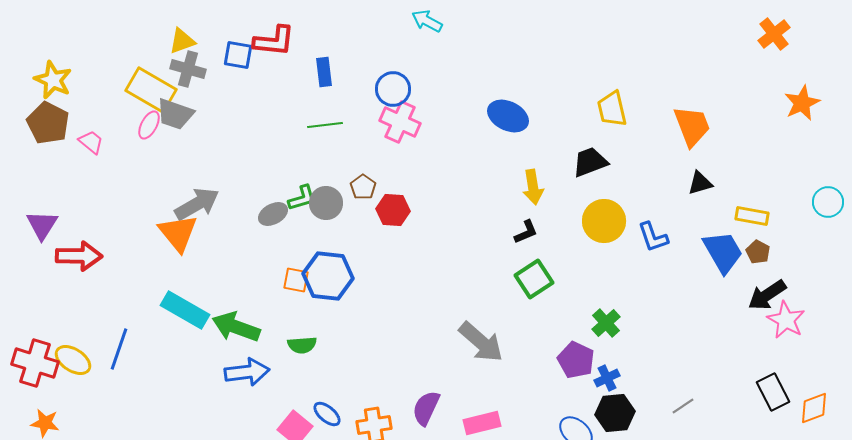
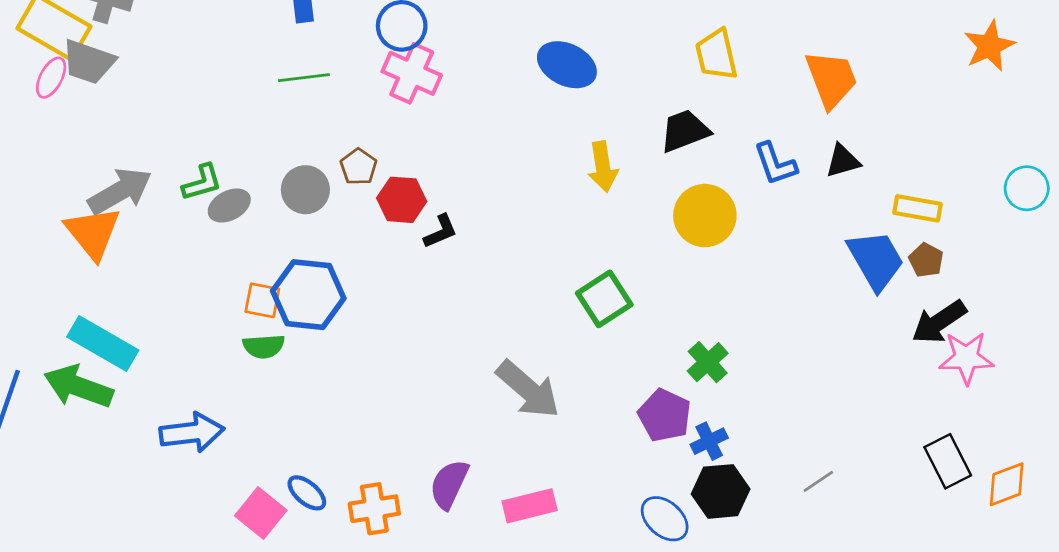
green L-shape: (302, 198) -> (202, 183), moved
black L-shape: (526, 232) -> (440, 231), moved
blue L-shape: (653, 237) -> (775, 164), moved
pink star: (786, 320) -> (966, 358), turned -30
green arrow: (236, 327) -> (78, 387), moved
green semicircle: (302, 345) -> (264, 346), moved

